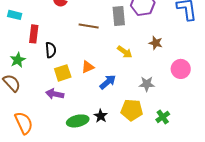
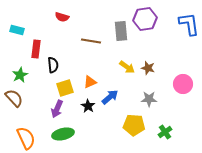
brown star: (156, 43) -> (148, 68), moved
purple arrow: (55, 94) -> (57, 109), turned -78
black star: (101, 116) -> (88, 106), moved
green ellipse: (78, 121) -> (63, 134), moved

